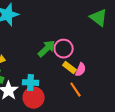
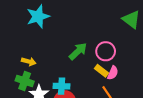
pink circle: (64, 49) -> (106, 51), moved

